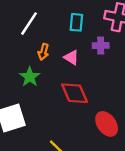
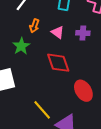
purple cross: (101, 45) -> (83, 33), moved

